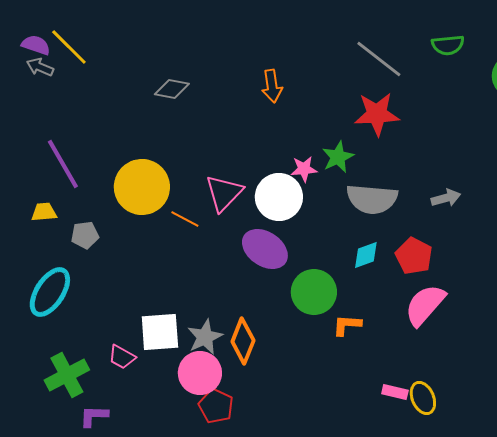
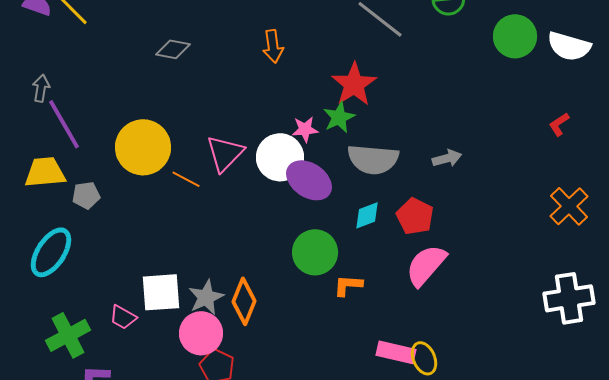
gray arrow: (40, 67) -> (41, 88), moved, turned 76
red star: (377, 114) -> (354, 84), moved, turned -30
yellow trapezoid: (44, 212) -> (45, 172), size x1.6
purple ellipse: (265, 249) -> (309, 180), moved
pink rectangle: (395, 392) -> (396, 352), size x1.5

